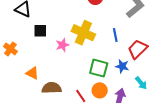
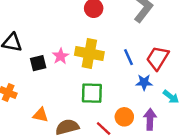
blue line: (115, 35) -> (128, 57), moved
pink star: (62, 45) -> (61, 56), moved
green square: (99, 68) -> (92, 93), moved

